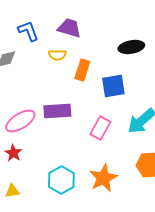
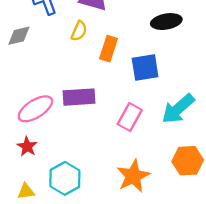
yellow semicircle: (57, 55) -> (79, 31), turned -66
cyan hexagon: (61, 180) -> (65, 178), moved

